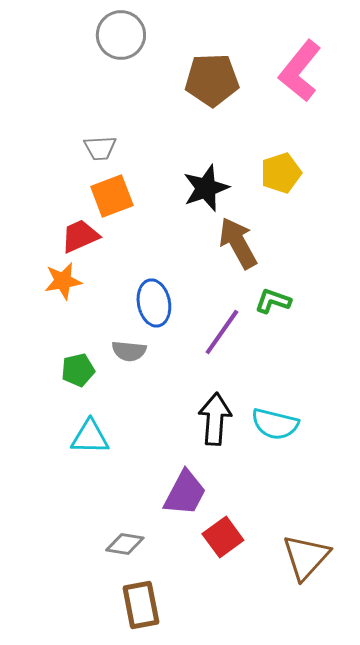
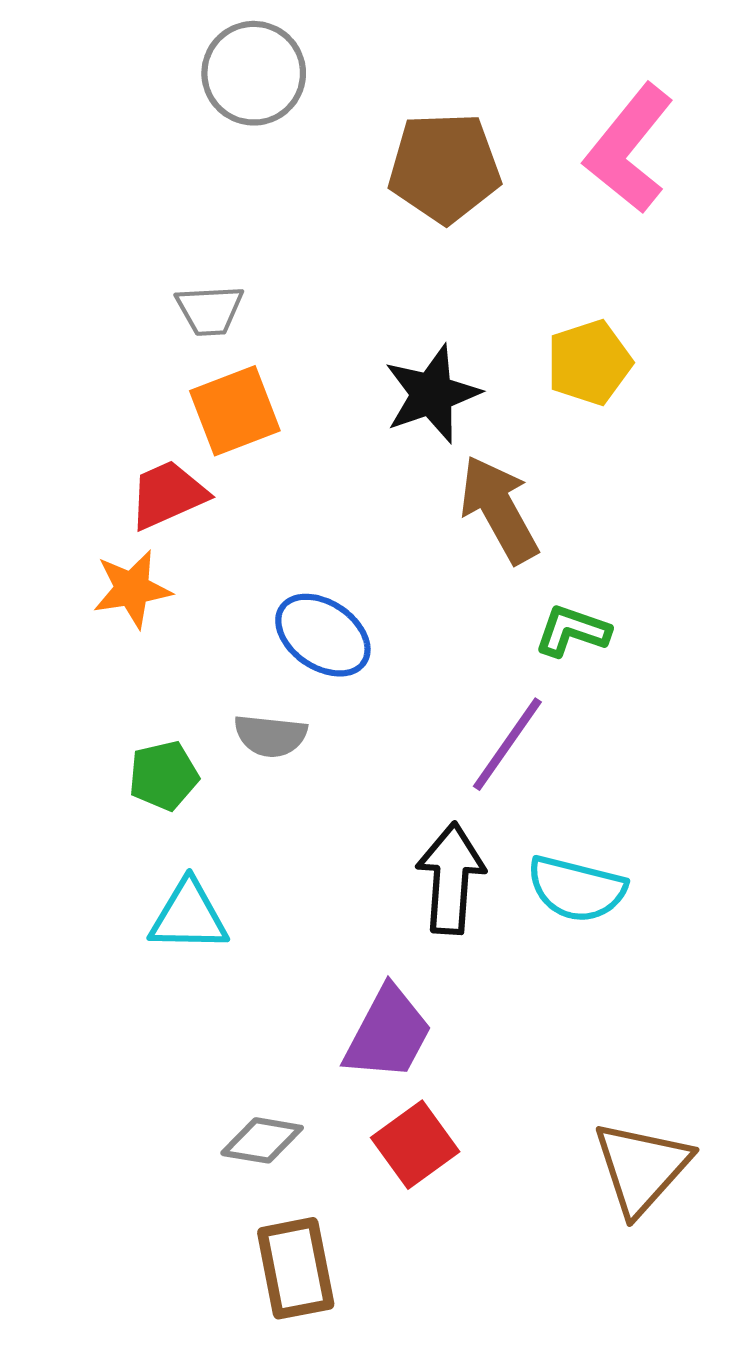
blue ellipse: (154, 303) -> (323, 635), turned -45
purple line: (222, 332) -> (507, 744), moved
red square: (223, 537) -> (415, 1145), moved

